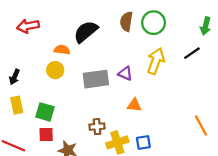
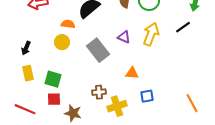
purple triangle: (125, 73) -> (124, 37), moved
gray rectangle: (96, 79) -> (98, 50), turned 60
orange line: (201, 125) -> (192, 103), moved
blue square: (143, 142) -> (147, 96), moved

